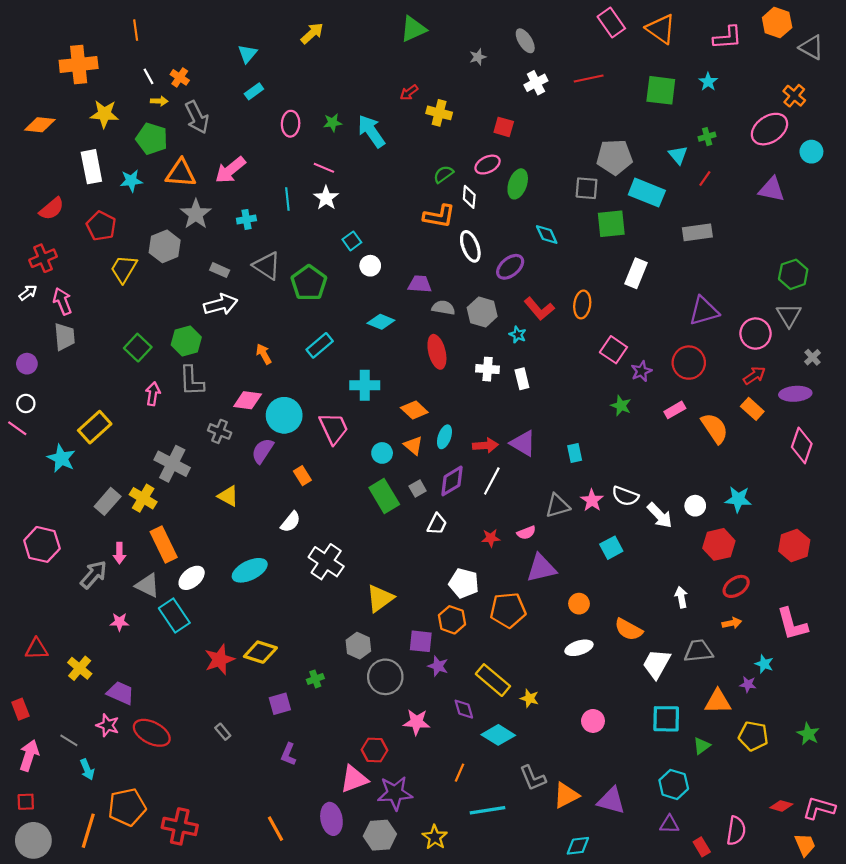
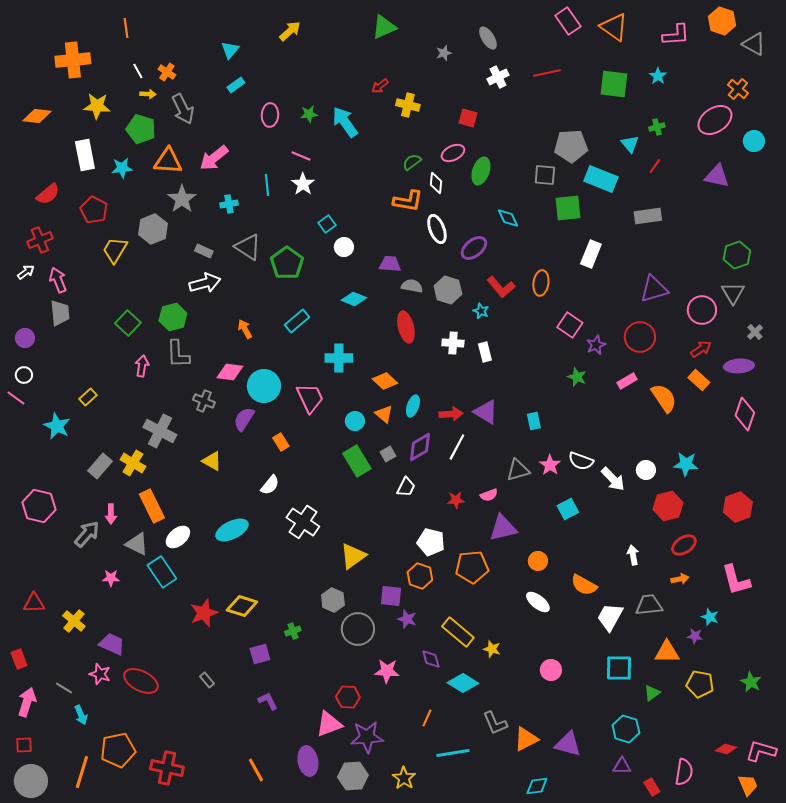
yellow rectangle: (95, 427) -> (88, 397), size x0.6
white ellipse: (579, 648) -> (538, 602), turned 55
purple L-shape: (288, 754) -> (268, 701), turned 130

